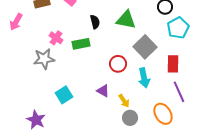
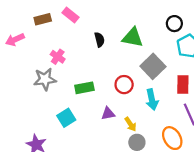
pink arrow: (16, 22) -> (15, 40), turned 36
green rectangle: (81, 44) -> (84, 88), moved
purple triangle: (103, 91) -> (108, 113), turned -40

